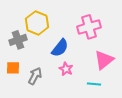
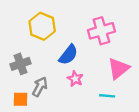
gray cross: (18, 40) -> (20, 64), moved
orange square: (13, 68) -> (20, 99), moved

